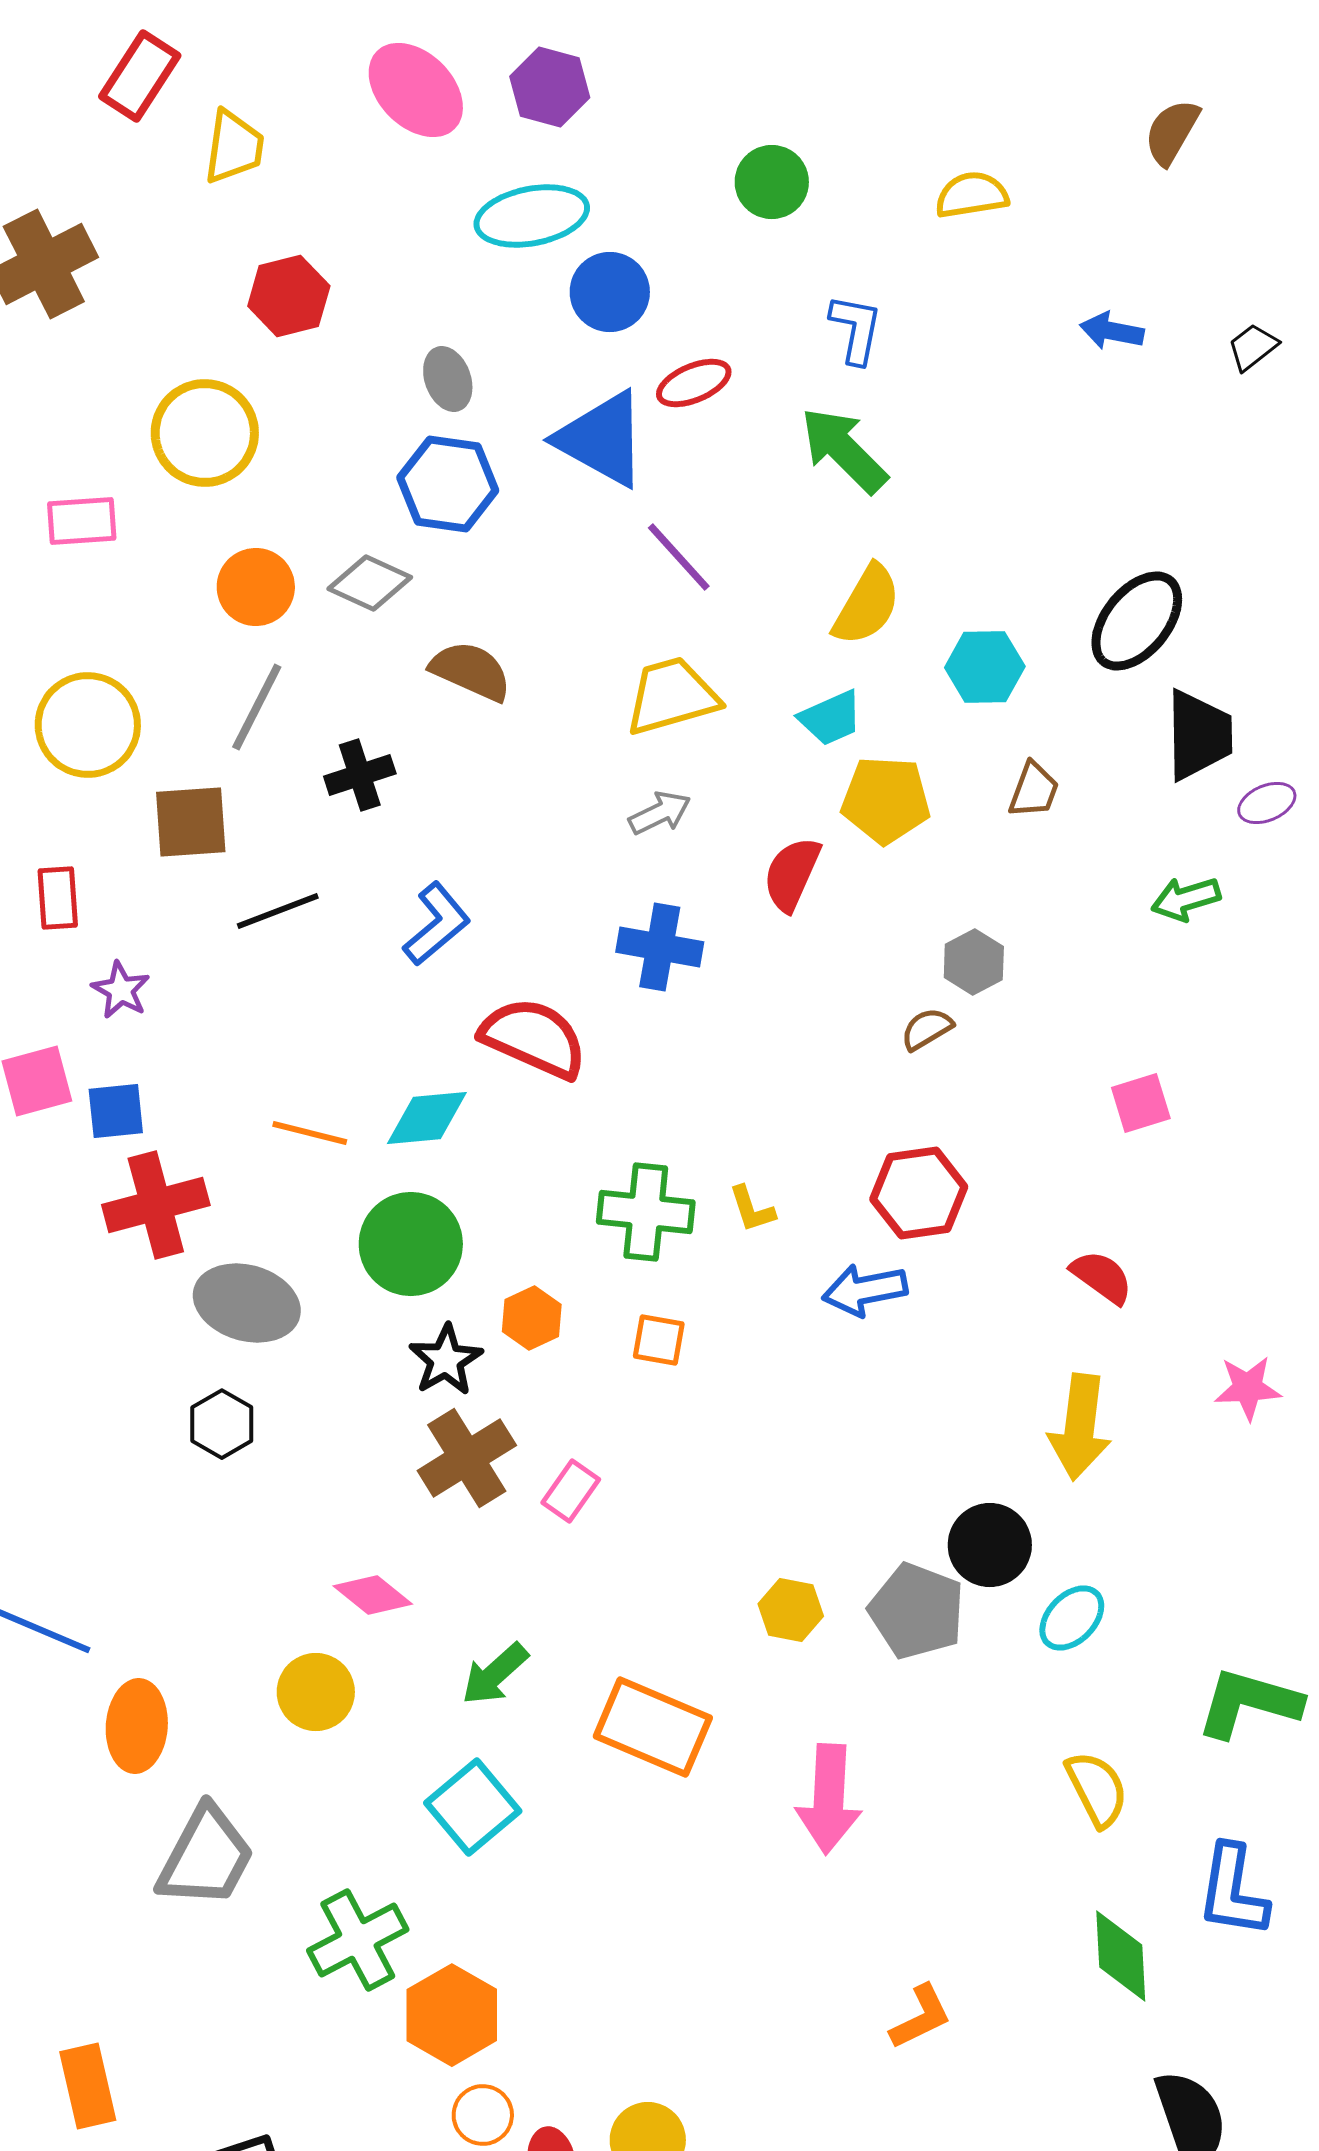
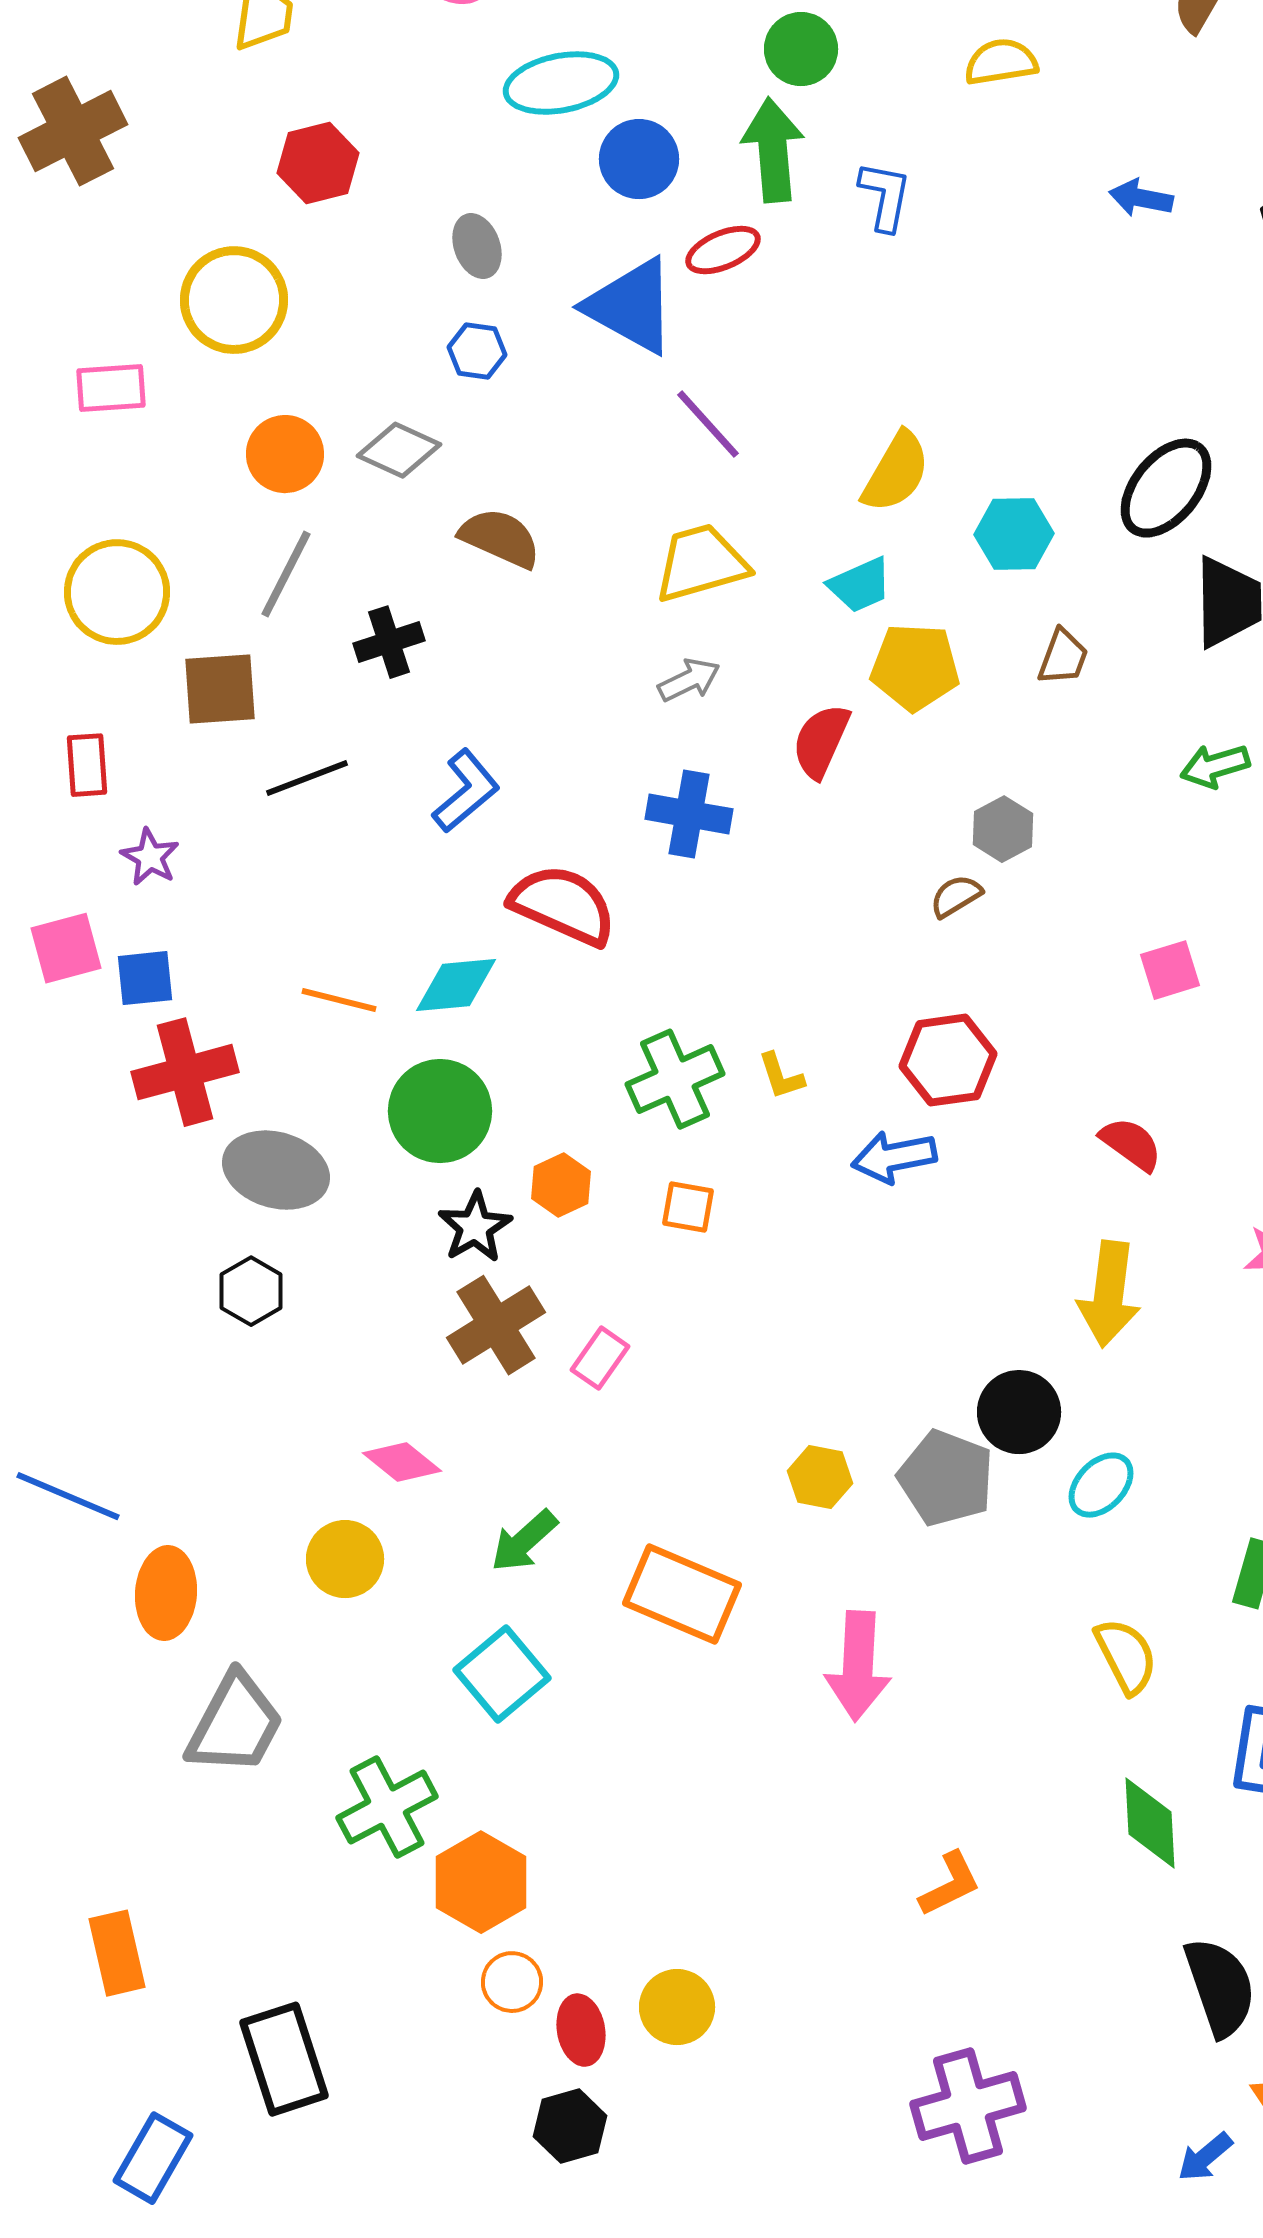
green arrow: (844, 450) -> (773, 150), moved, turned 40
blue hexagon: (448, 484) -> (477, 351), size x0.6
green cross: (646, 1212) -> (675, 1079), turned -30

